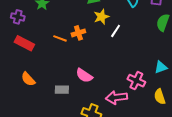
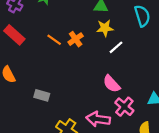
orange cross: (78, 33) -> (76, 39), turned -32
pink semicircle: (84, 76) -> (112, 84), moved

